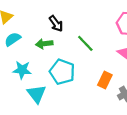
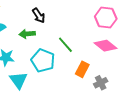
green line: (85, 43) -> (65, 45), moved

